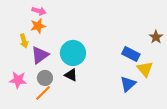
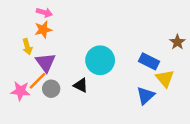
cyan circle: (73, 53) -> (100, 60), moved
purple triangle: (40, 55) -> (45, 63), turned -30
orange line: (43, 93) -> (38, 81), moved

